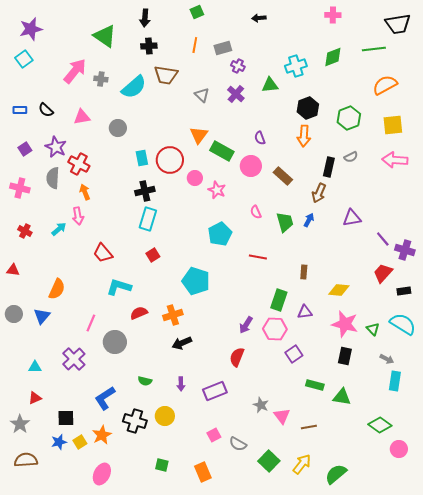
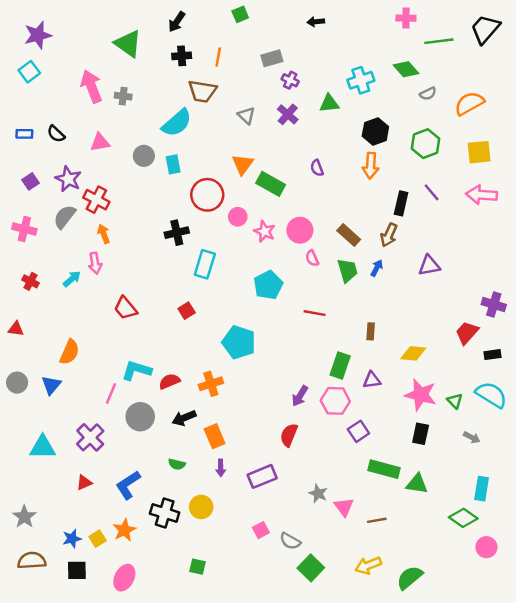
black arrow: (145, 18) -> (177, 22), turned 30
black trapezoid: (398, 24) -> (485, 29), turned 140
orange line: (195, 45) -> (218, 57), moved
green line: (374, 49) -> (439, 41), moved
green diamond: (333, 57) -> (406, 69), turned 70
pink arrow: (75, 71) -> (91, 86), turned -60
cyan semicircle: (134, 87) -> (177, 123), moved
gray semicircle: (351, 157) -> (428, 94), moved
cyan rectangle: (142, 158) -> (173, 164), moved
pink circle: (251, 166) -> (300, 230), moved
brown rectangle: (283, 176) -> (349, 235), moved
gray semicircle: (53, 178) -> (65, 217), turned 35
cyan rectangle: (148, 219) -> (205, 264), moved
purple line: (383, 239) -> (432, 192), moved
cyan L-shape: (119, 287) -> (137, 370), moved
black arrow: (182, 343) -> (184, 418), moved
cyan triangle: (35, 367) -> (43, 447), size x1.6
cyan rectangle: (395, 381) -> (482, 489), moved
green rectangle: (315, 385) -> (384, 469), size x1.4
red triangle: (35, 398) -> (84, 483), moved
black square: (66, 418) -> (77, 570), moved
green square: (269, 461) -> (311, 568), moved
yellow arrow: (302, 464) -> (368, 565), turned -150
orange rectangle: (203, 472) -> (215, 436), moved

